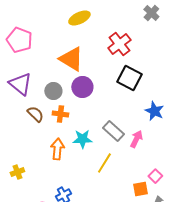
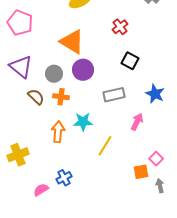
red cross: (119, 44) -> (120, 27), size x0.7
black square: (129, 78) -> (130, 61), size x0.7
gray rectangle: (113, 131) -> (114, 95), moved, turned -55
yellow cross: (17, 172) -> (18, 155), size x1.5

